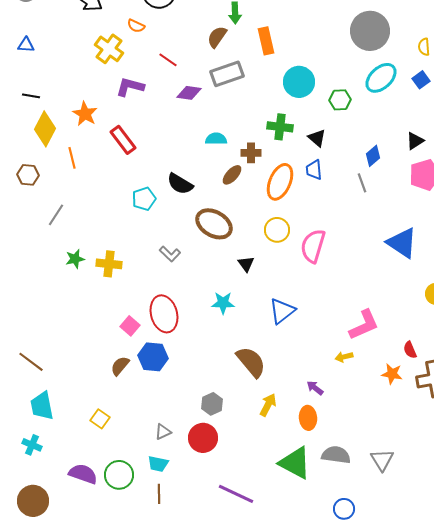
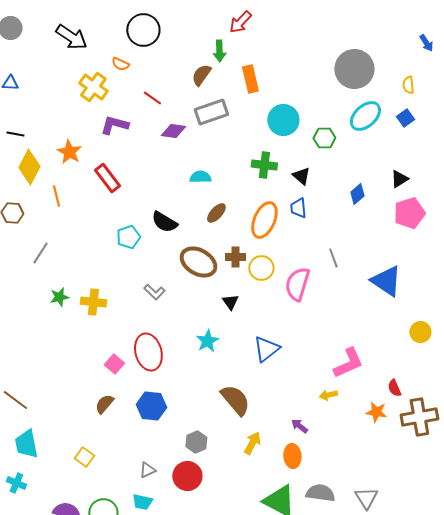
brown cross: (251, 153) -> (235, 257), moved
gray line: (362, 183) -> (333, 258), moved
cyan star: (223, 303) -> (207, 341), turned -30
blue hexagon: (153, 357) -> (151, 406), moved

